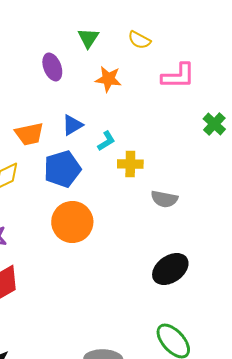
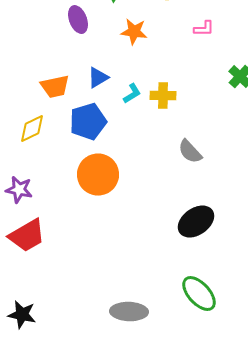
pink L-shape: (178, 76) -> (204, 29), size x0.6
yellow cross: (130, 164) -> (163, 96), moved
gray semicircle: (164, 199) -> (190, 152), turned 36

